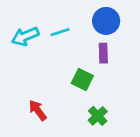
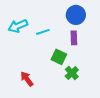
cyan line: (60, 32) -> (43, 32), moved
green cross: (98, 116) -> (72, 73), moved

